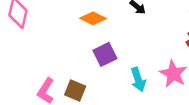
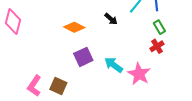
cyan arrow: (138, 79) -> (114, 65), moved, turned 144

